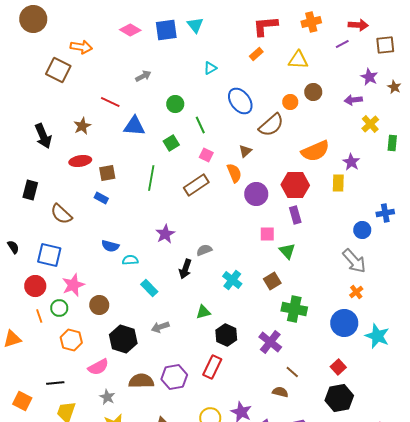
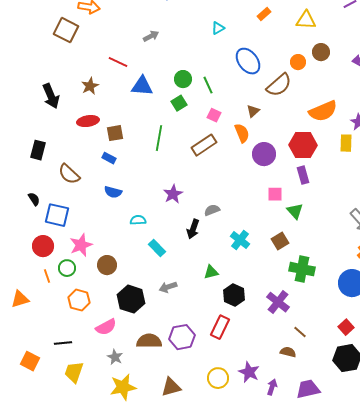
green circle: (175, 104) -> (183, 79), moved
blue semicircle: (110, 246) -> (113, 192), moved
black semicircle: (13, 247) -> (34, 199), moved

